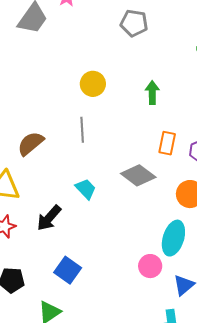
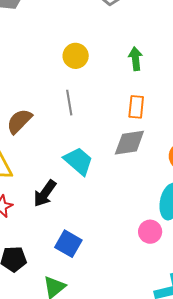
orange rectangle: (167, 143) -> (136, 107), moved
gray diamond: (138, 175) -> (129, 143), turned -40
cyan trapezoid: (86, 189) -> (78, 161), size x1.4

